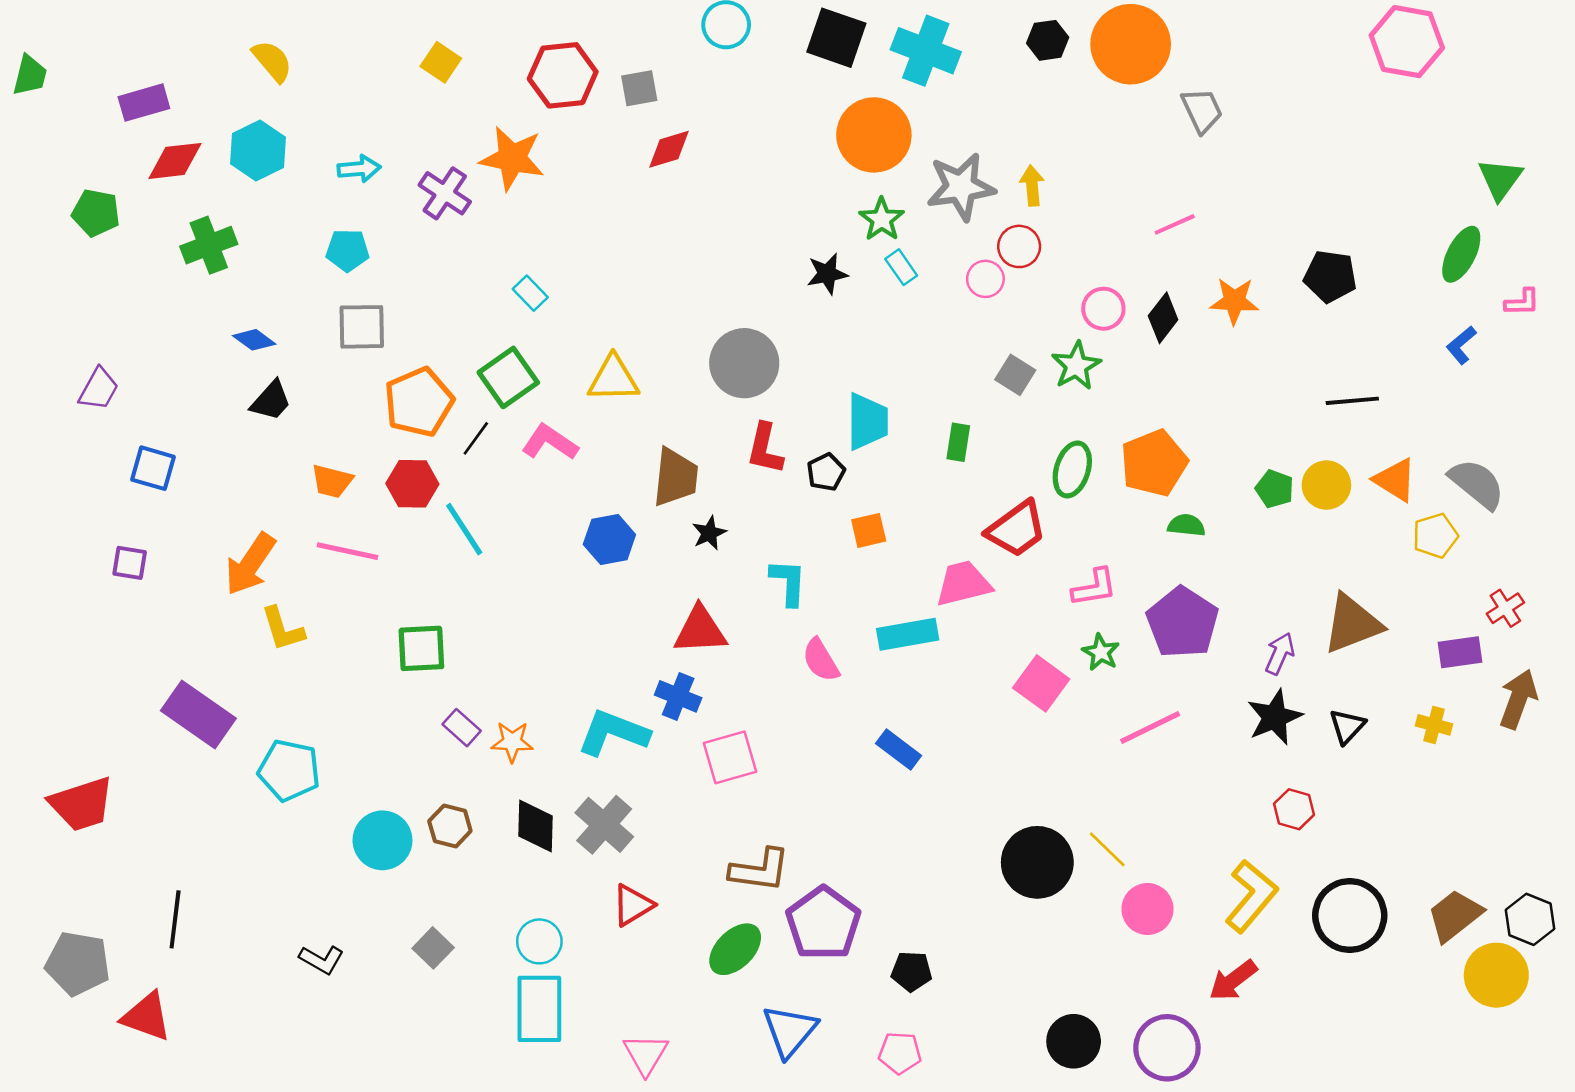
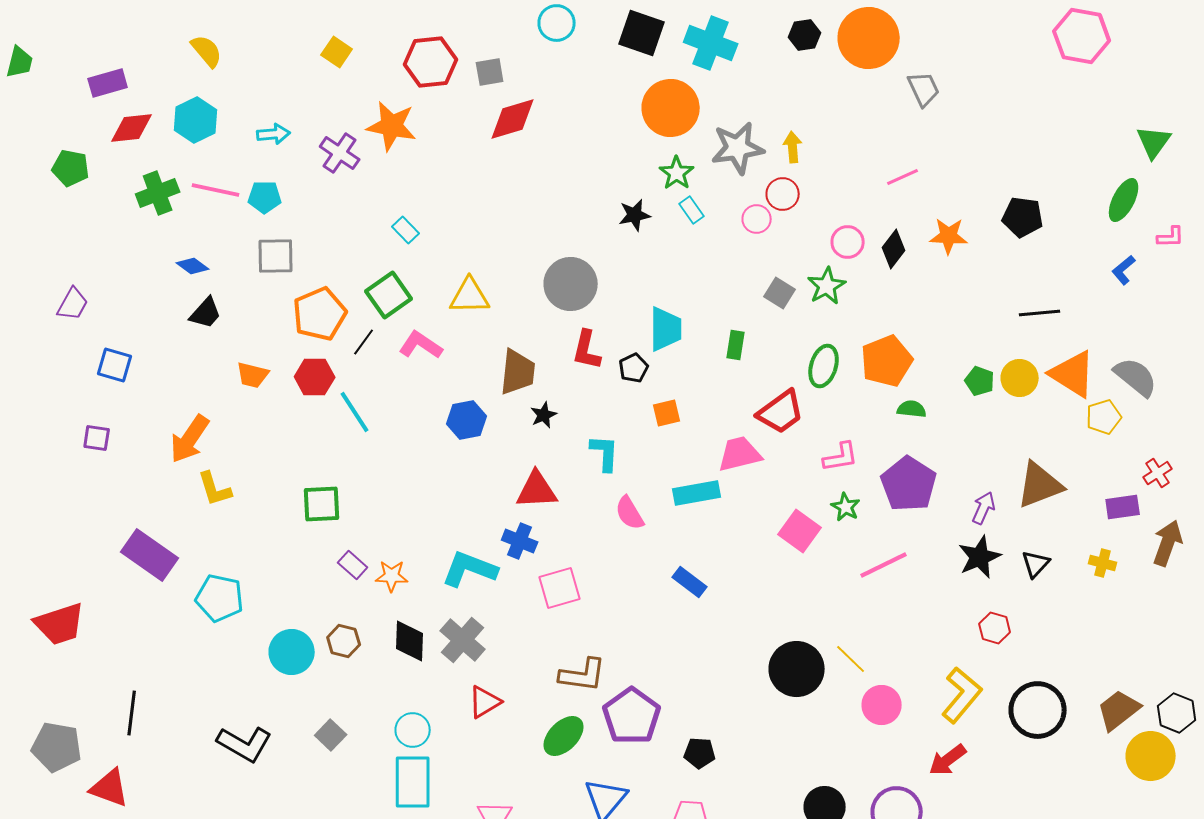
red diamond: (669, 149) -> (513, 119), size x1.4
orange triangle: (1395, 480) -> (1073, 374), size x1.4
pink line: (347, 551) -> (216, 190), moved
black L-shape: (322, 960) -> (245, 744), size x1.6

